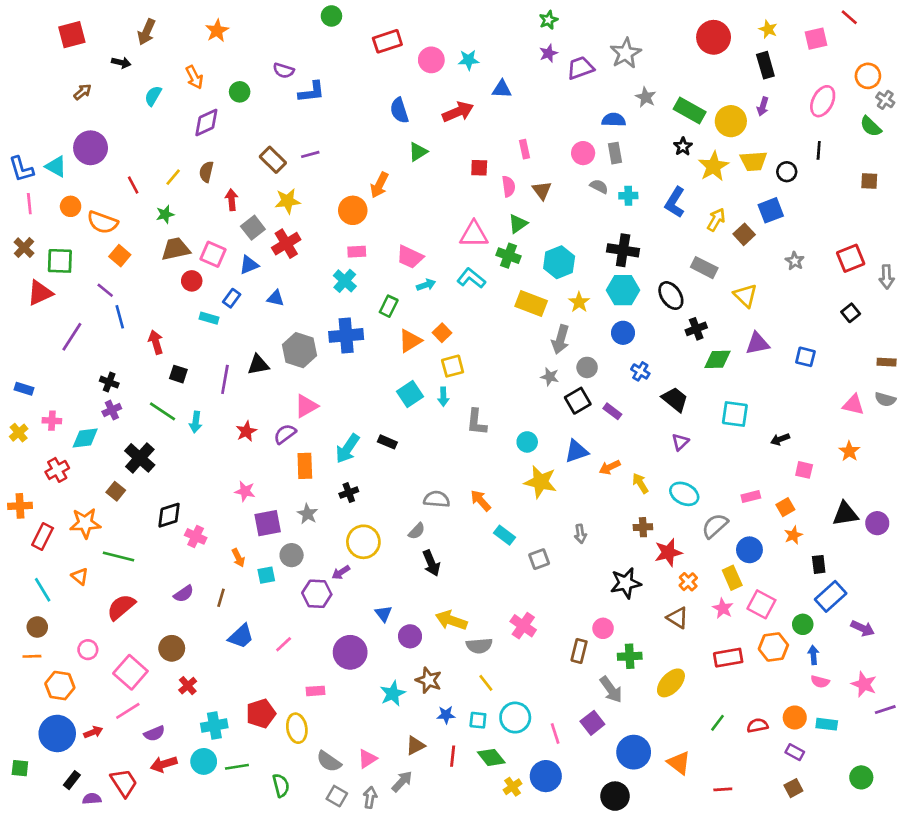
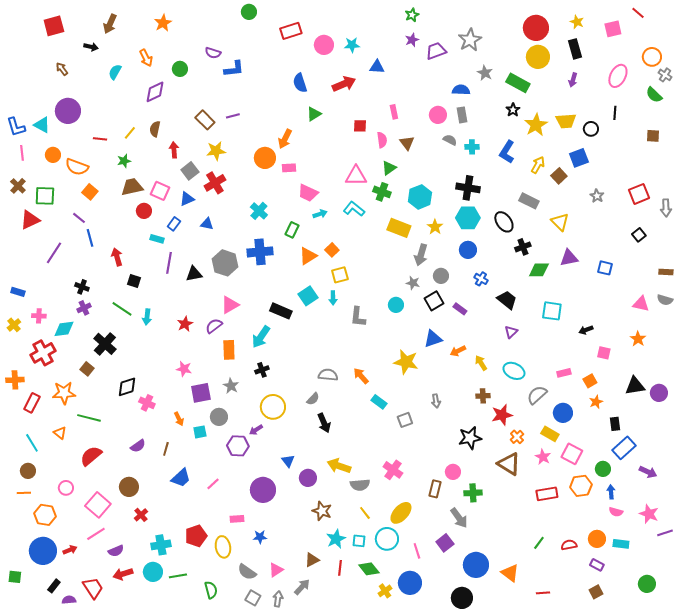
brown arrow: (83, 92) -> (62, 69), turned -88
yellow circle: (731, 121) -> (538, 57), moved
red line: (133, 185) -> (100, 139), turned -56
pink rectangle: (357, 252) -> (289, 168), moved
purple line: (225, 379) -> (169, 263), moved
black rectangle: (387, 442) -> (281, 311), moved, size x1.5
cyan circle: (527, 442) -> (396, 305), moved
red cross: (57, 470) -> (43, 353), size x1.4
yellow rectangle: (732, 578) -> (550, 434), turned -36
brown triangle: (678, 618) -> (509, 464), size x1.4
yellow ellipse: (671, 683) -> (401, 513), moved
cyan star: (393, 694) -> (336, 539), moved
blue star: (446, 715) -> (260, 537), moved

